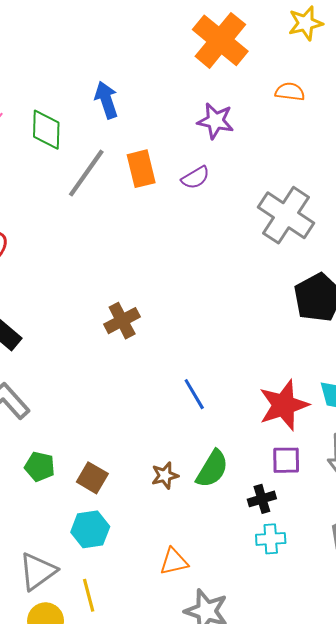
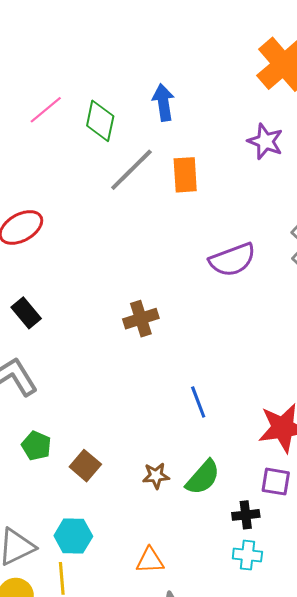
purple semicircle: (195, 178) -> (232, 260), moved, size x1.6
cyan hexagon: (90, 529) -> (73, 536), moved

